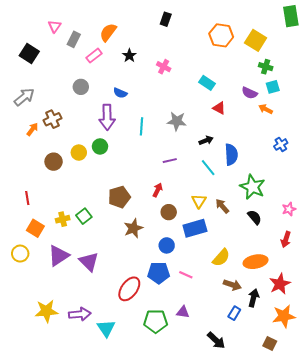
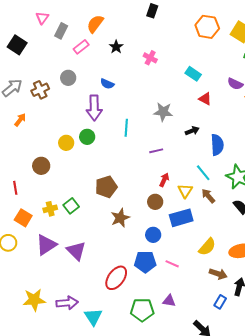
brown cross: (53, 119) -> (40, 90), moved
cyan line: (141, 126) -> (126, 128), moved
brown circle: (54, 162) -> (41, 166), moved
cyan line: (208, 168) -> (203, 173), moved
red arrow: (158, 190) -> (164, 180), moved

